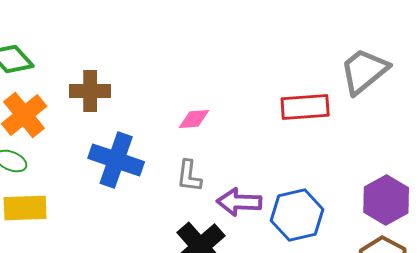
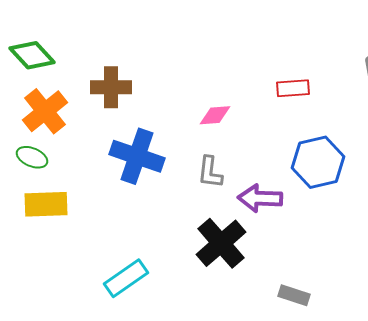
red rectangle: (305, 107) -> (293, 88), moved, size x0.7
blue hexagon: (297, 215) -> (318, 162), moved

